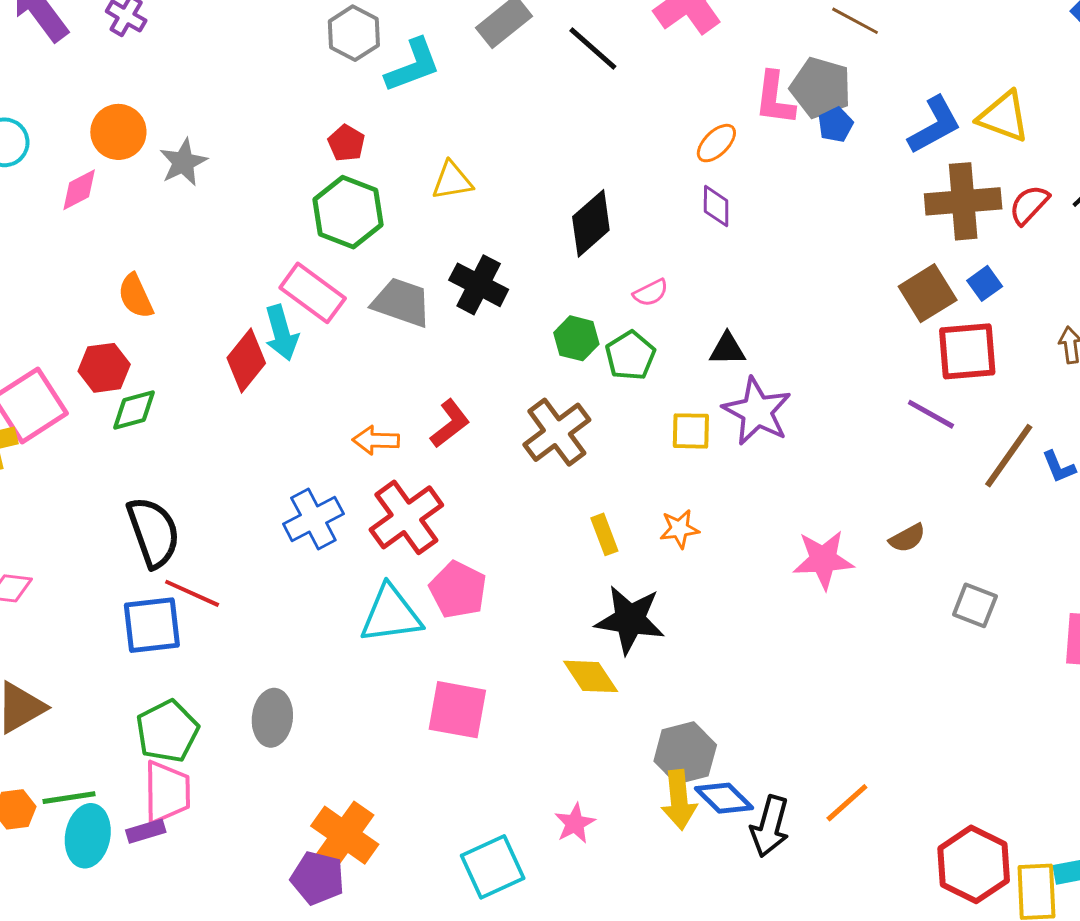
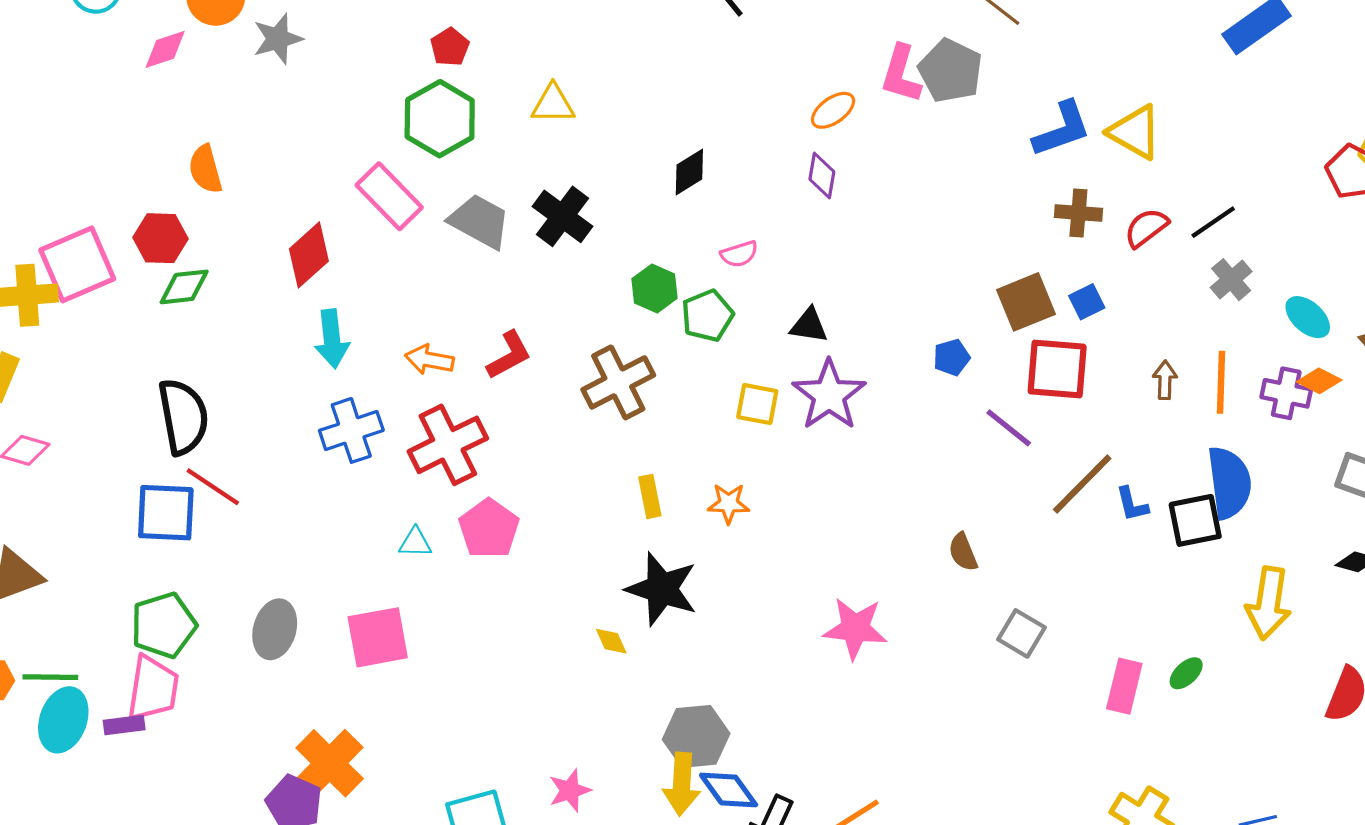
blue pentagon: (835, 125) -> (952, 357), moved
brown cross: (963, 201) -> (1078, 213), size x0.6
black diamond: (591, 223) -> (689, 172), size x0.7
cyan arrow: (281, 333) -> (332, 339), moved
brown semicircle: (907, 538) -> (963, 552), turned 87
pink star: (823, 560) -> (855, 628), moved
cyan triangle: (391, 614) -> (415, 543), size x0.5
yellow diamond: (591, 676) -> (611, 641), size x0.6
pink square: (457, 710) -> (378, 637), moved, turned -30

